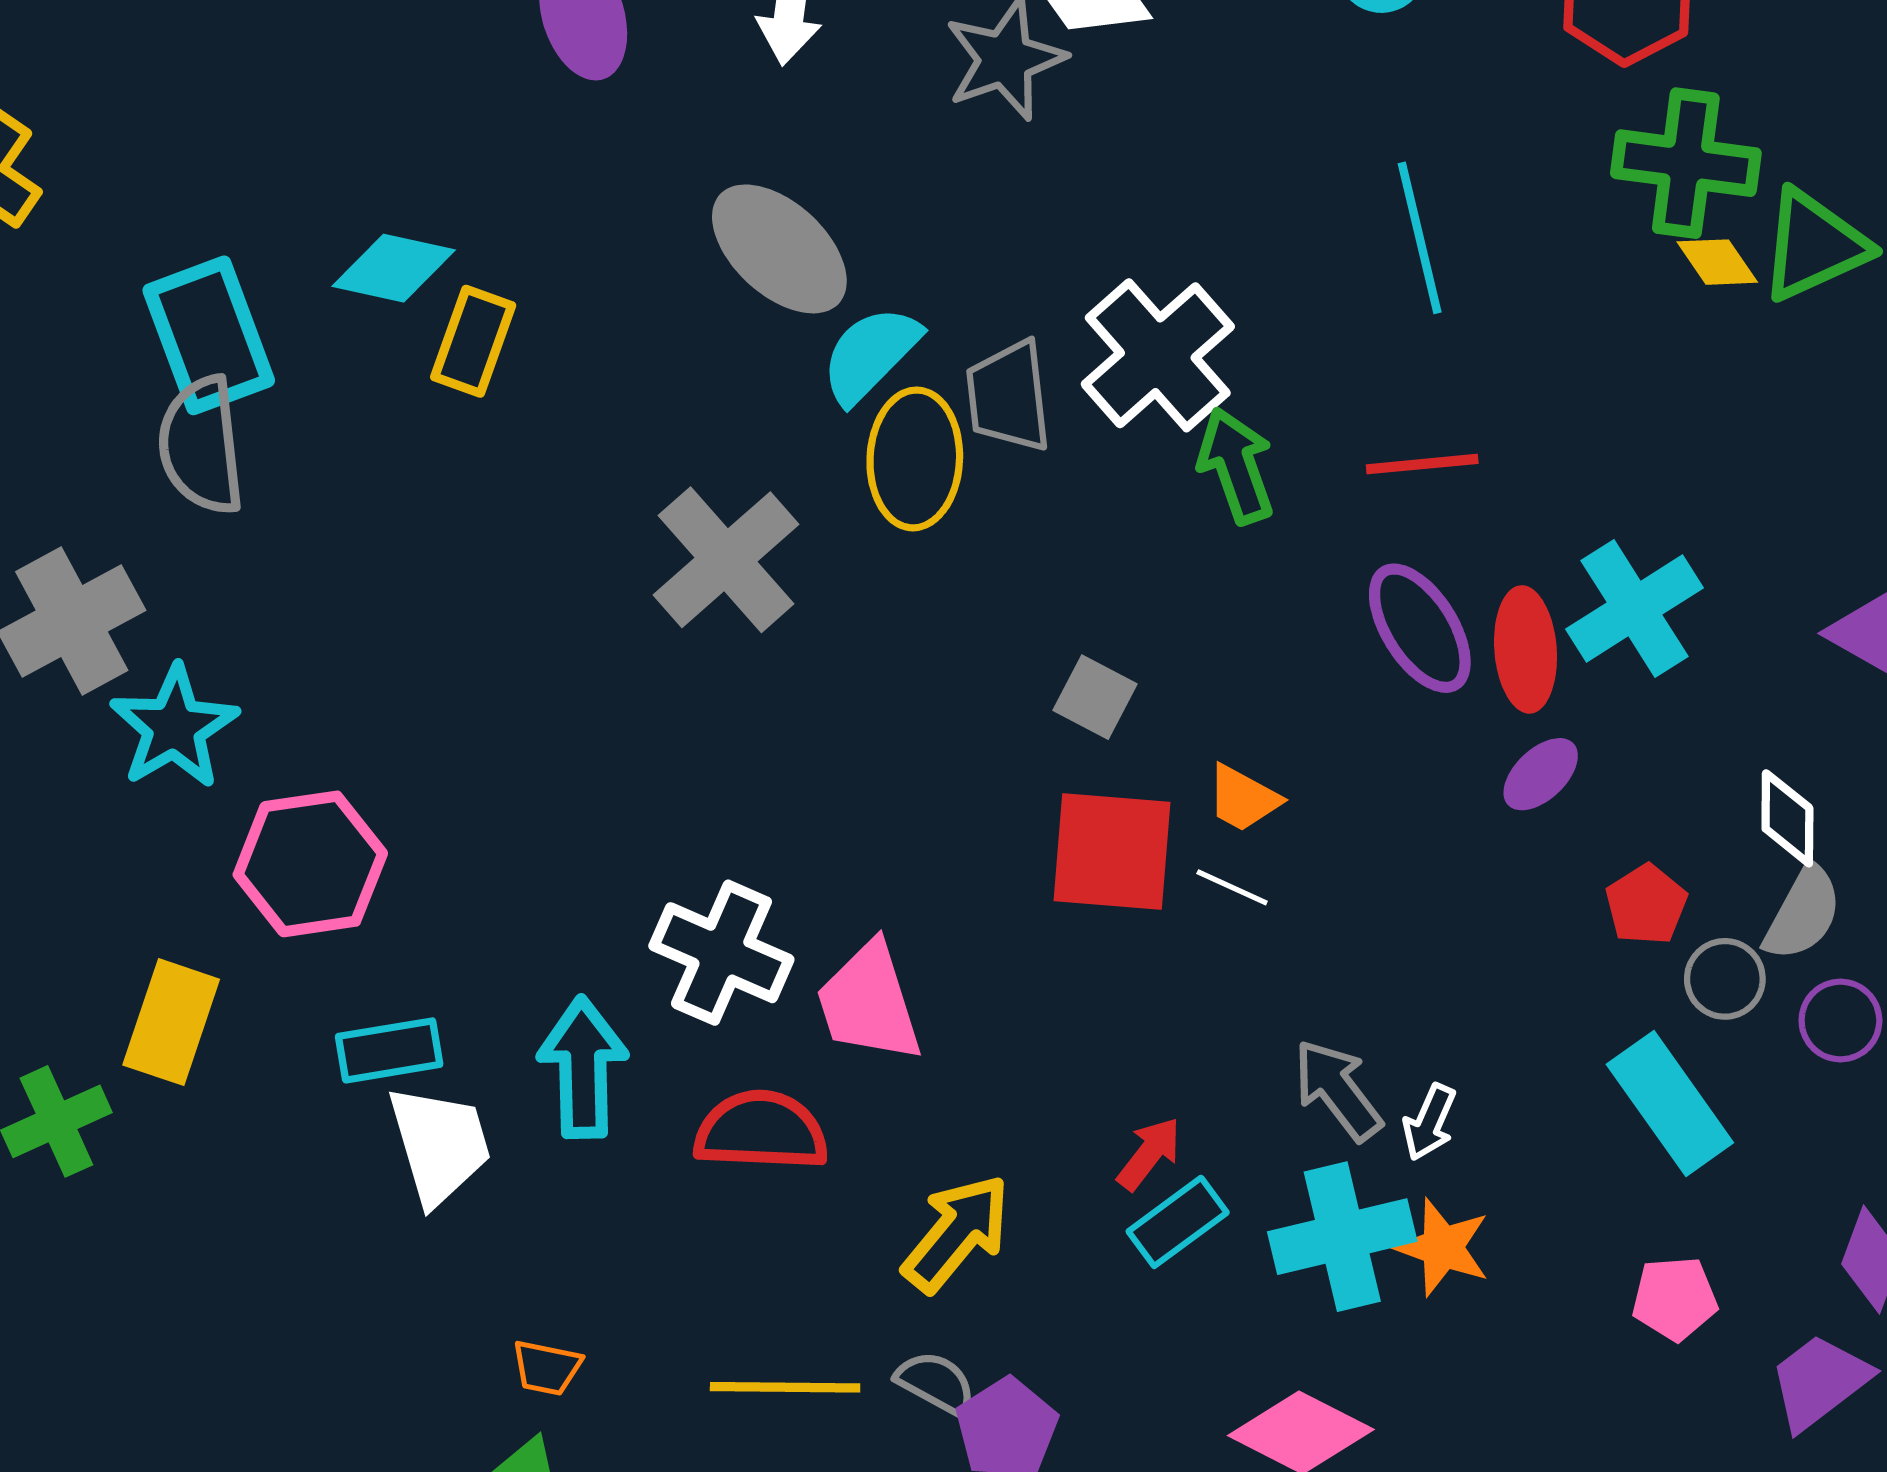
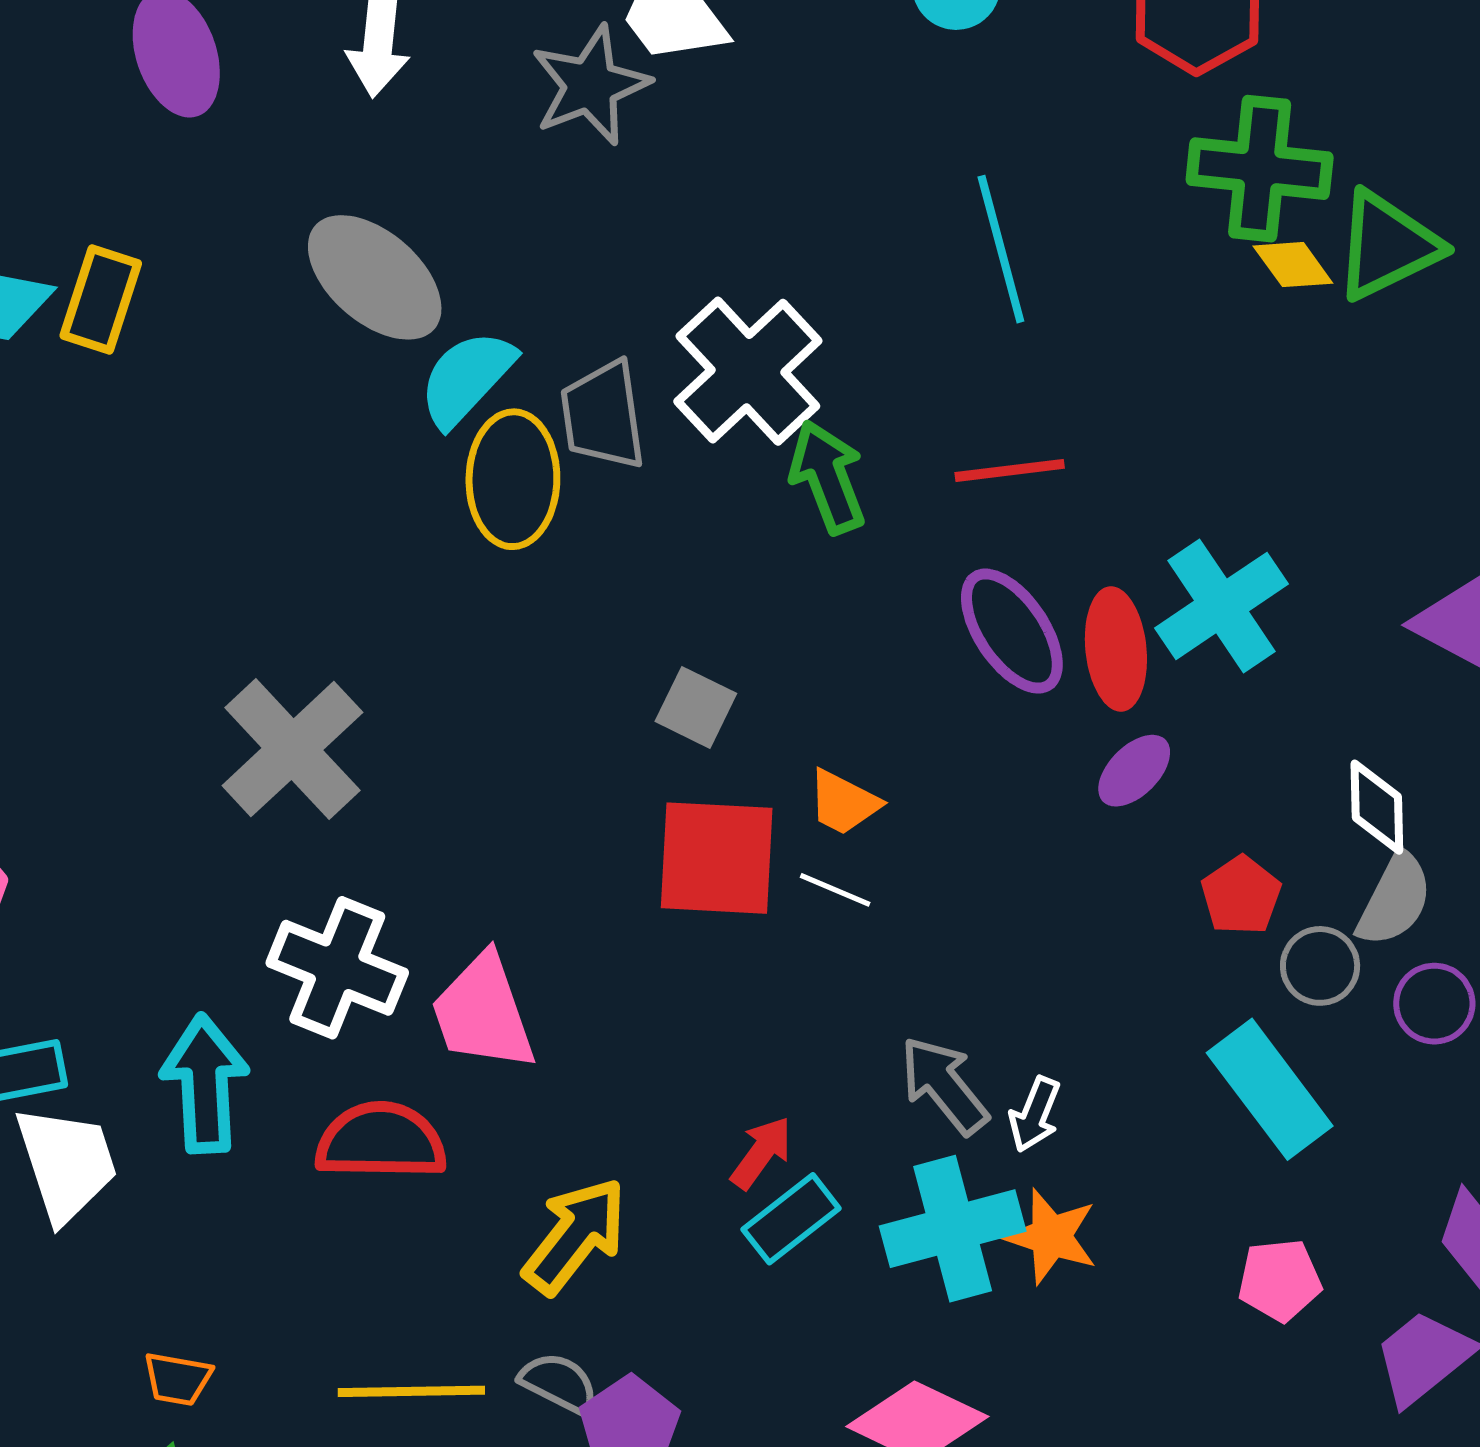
yellow rectangle: (473, 341) -> (101, 300), moved
gray cross: (726, 560) -> (292, 749), moved

